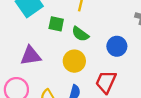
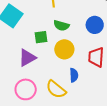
green square: (56, 24) -> (41, 37), moved

